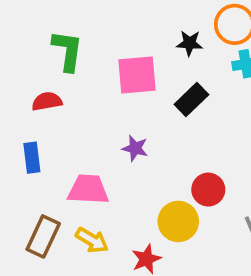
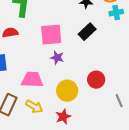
pink square: (137, 75) -> (51, 35), moved
yellow circle: (178, 221) -> (67, 91), moved

